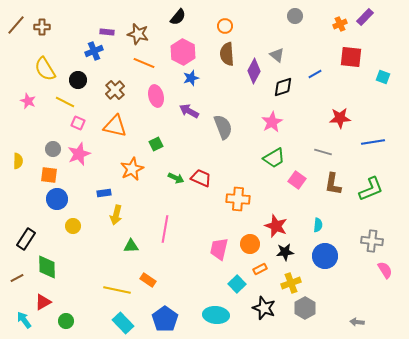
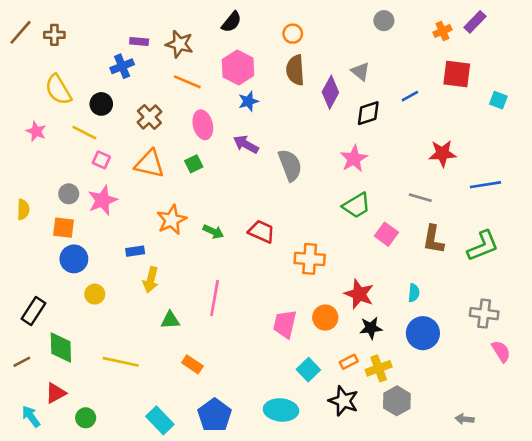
green square: (156, 144) -> (194, 164), moved
green arrow: (176, 178) -> (213, 232), moved
orange rectangle: (260, 269) -> (349, 362), moved
yellow line: (117, 290) -> (121, 362), moved

